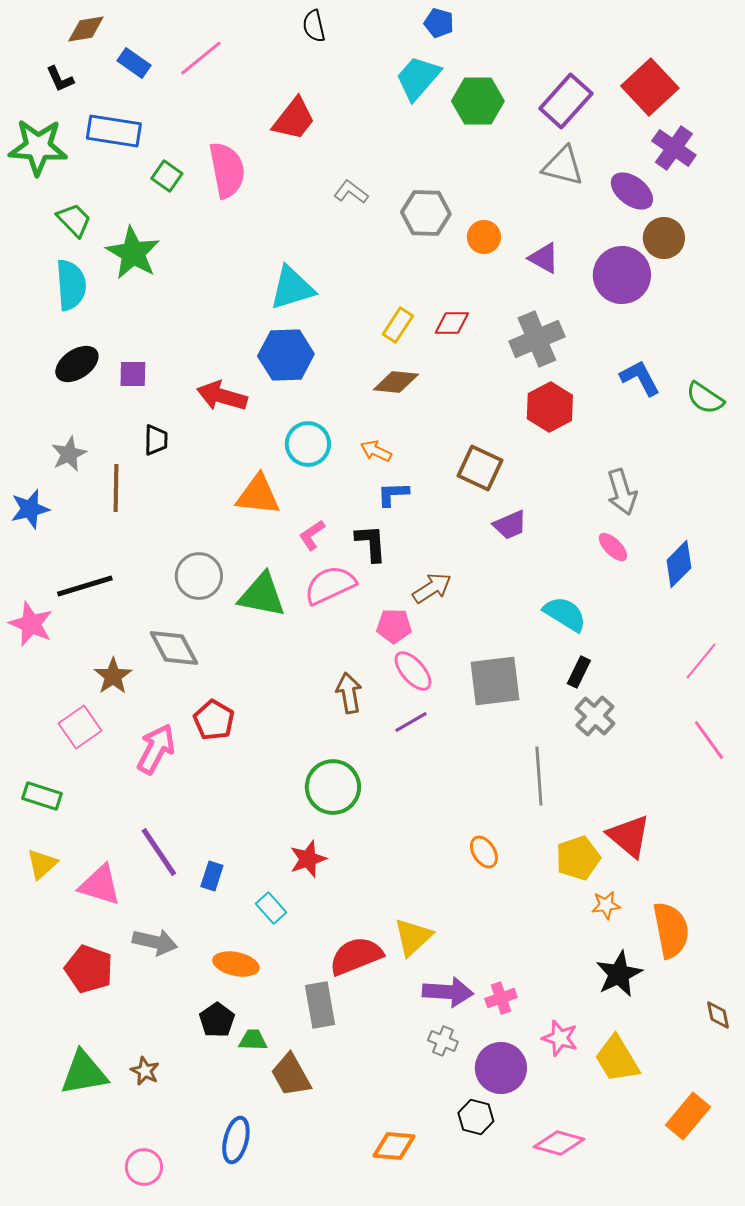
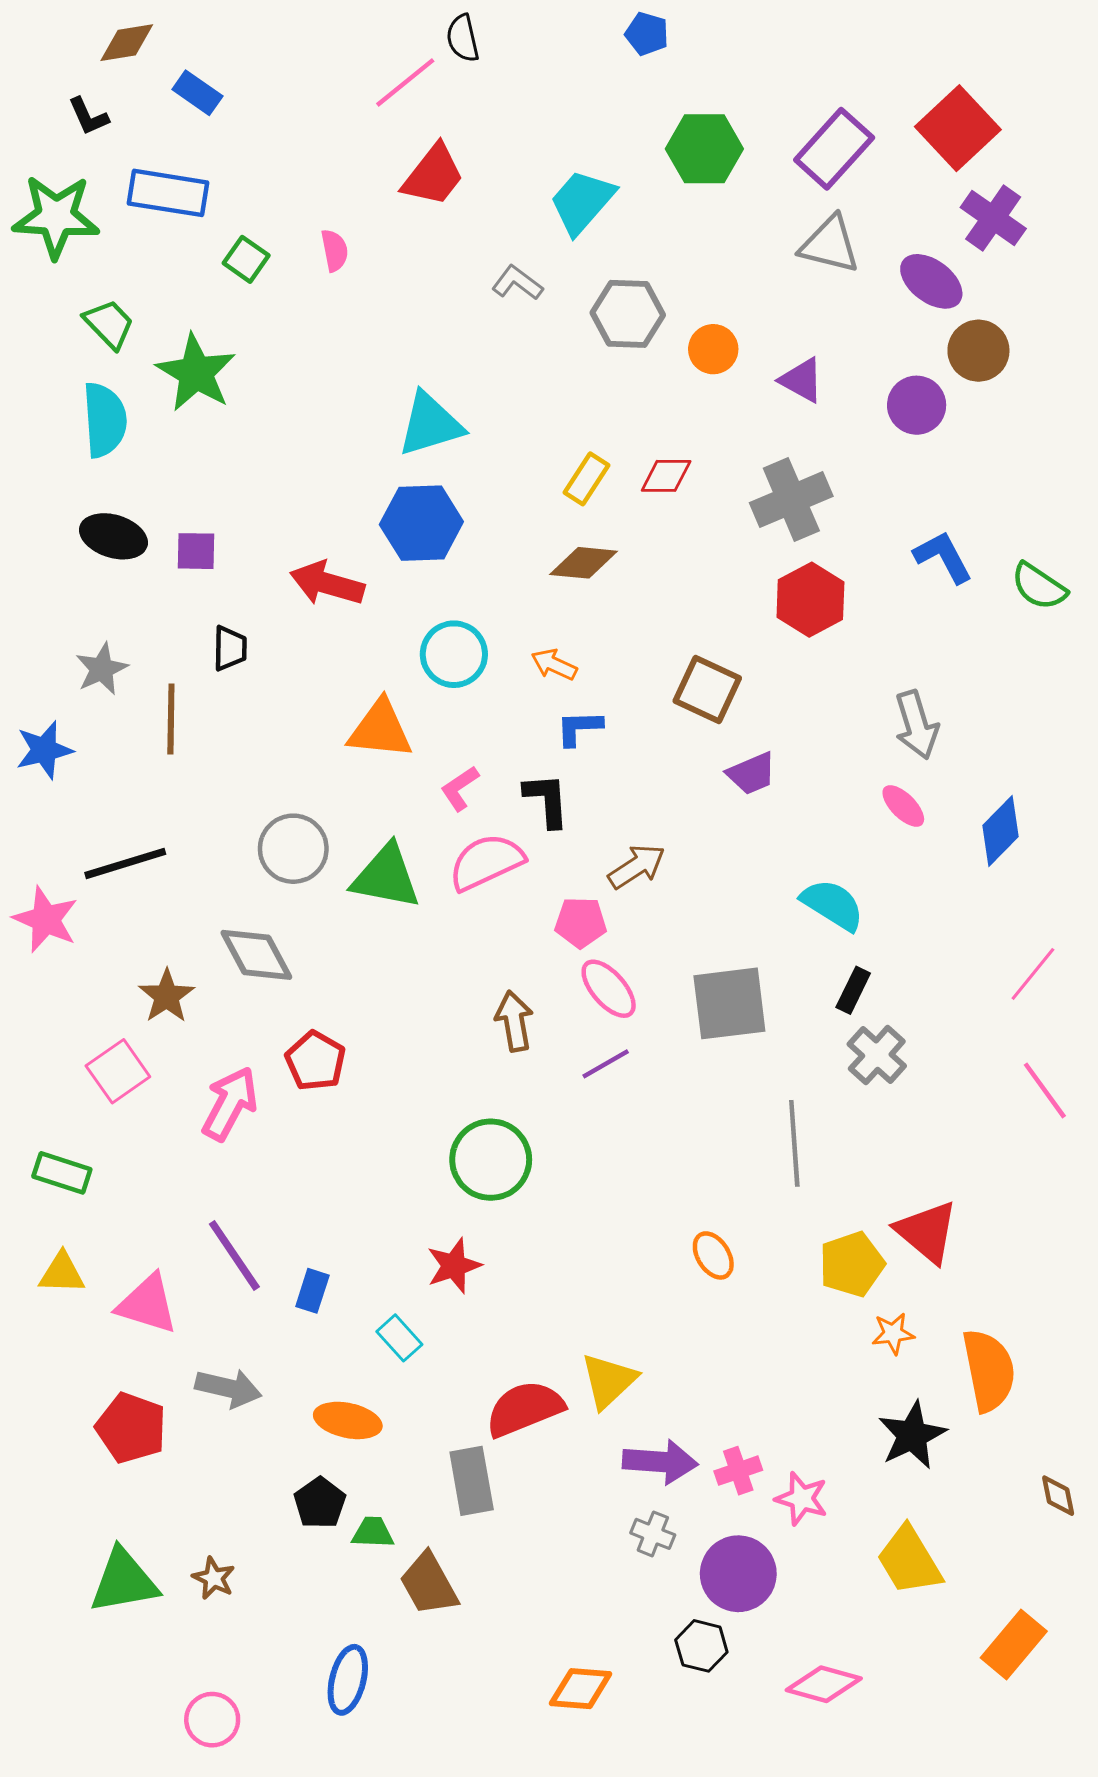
pink line: (201, 58) -> (405, 82), moved
cyan trapezoid: (418, 78) -> (582, 202), moved
pink semicircle: (227, 170) -> (335, 250), size x0.5
purple circle: (622, 275) -> (917, 405), size x0.7
black ellipse: (77, 364) -> (113, 536), turned 51
yellow triangle: (42, 864) -> (62, 1273), turned 44
pink star: (560, 1038) -> (802, 1499), moved

